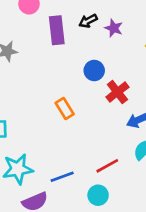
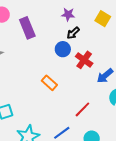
black arrow: (88, 21) -> (73, 33), moved
red line: (107, 166) -> (82, 109), moved

